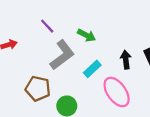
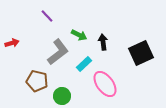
purple line: (47, 26) -> (47, 16), moved
black arrow: (126, 60) -> (103, 42), moved

